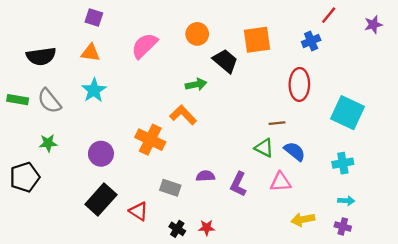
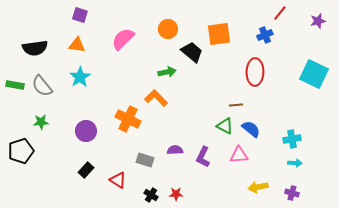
cyan square: (347, 113) -> (314, 74), moved
black rectangle: (101, 199) -> (86, 170), size x0.6
cyan arrow: (346, 201) -> (295, 163), moved

